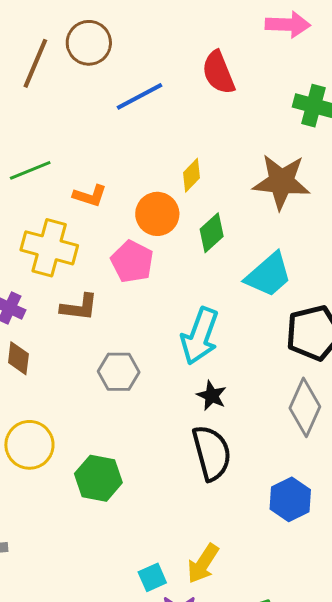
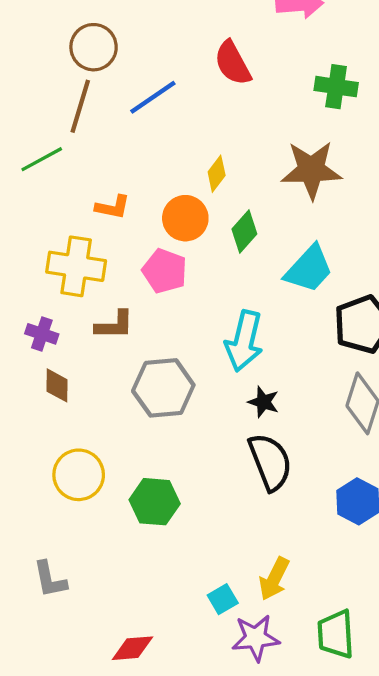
brown line: (35, 63) -> (80, 106), moved
green line: (30, 170) -> (42, 159), moved
gray hexagon: (119, 372) -> (163, 388), size x1.4

